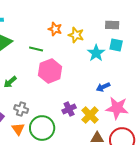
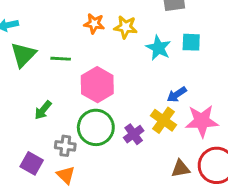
cyan square: (116, 45) -> (191, 42), moved
green line: (36, 49) -> (61, 59), moved
yellow cross: (90, 115) -> (163, 120), moved
green circle: (42, 128) -> (96, 127), moved

